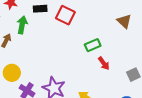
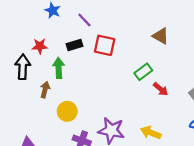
brown triangle: (124, 21) -> (161, 36), moved
yellow circle: (12, 73) -> (67, 111), moved

